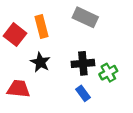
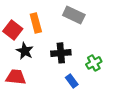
black star: (40, 62) -> (25, 51), moved
black cross: (83, 63) -> (61, 53), moved

